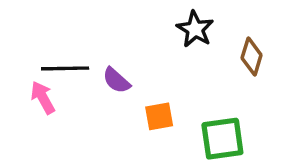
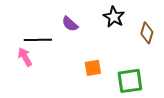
purple semicircle: (116, 80) -> (70, 24), moved

